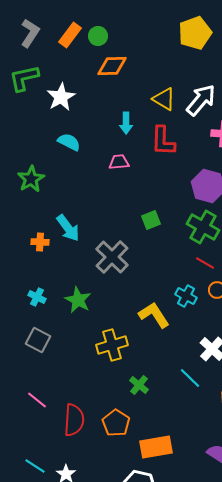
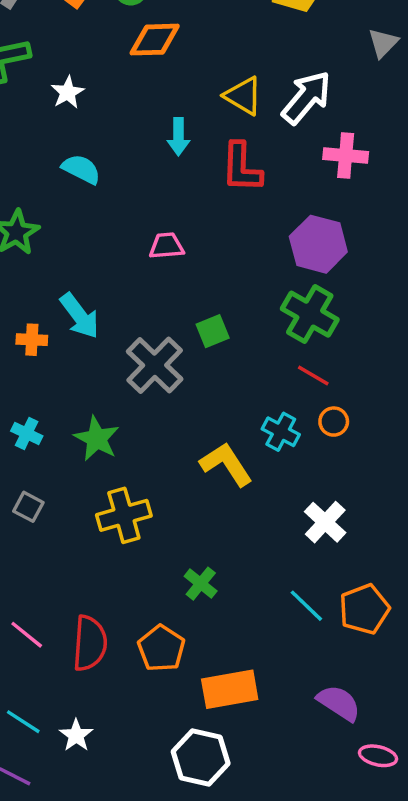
white star: (61, 97) -> (68, 92), size x0.7
pink trapezoid: (119, 162) -> (167, 246), moved
green square: (151, 220) -> (213, 331), moved
gray square: (38, 340) -> (28, 507), size x0.7
yellow cross: (112, 345) -> (124, 515), moved
cyan line: (190, 378) -> (306, 606), moved
pink line: (37, 400) -> (27, 635), moved

